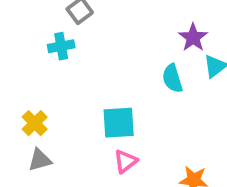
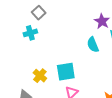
yellow cross: (35, 123) -> (40, 76), moved

